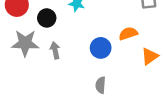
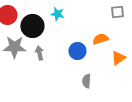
black circle: (47, 18) -> (32, 26), size x1.5
gray semicircle: (101, 85) -> (86, 81), moved

